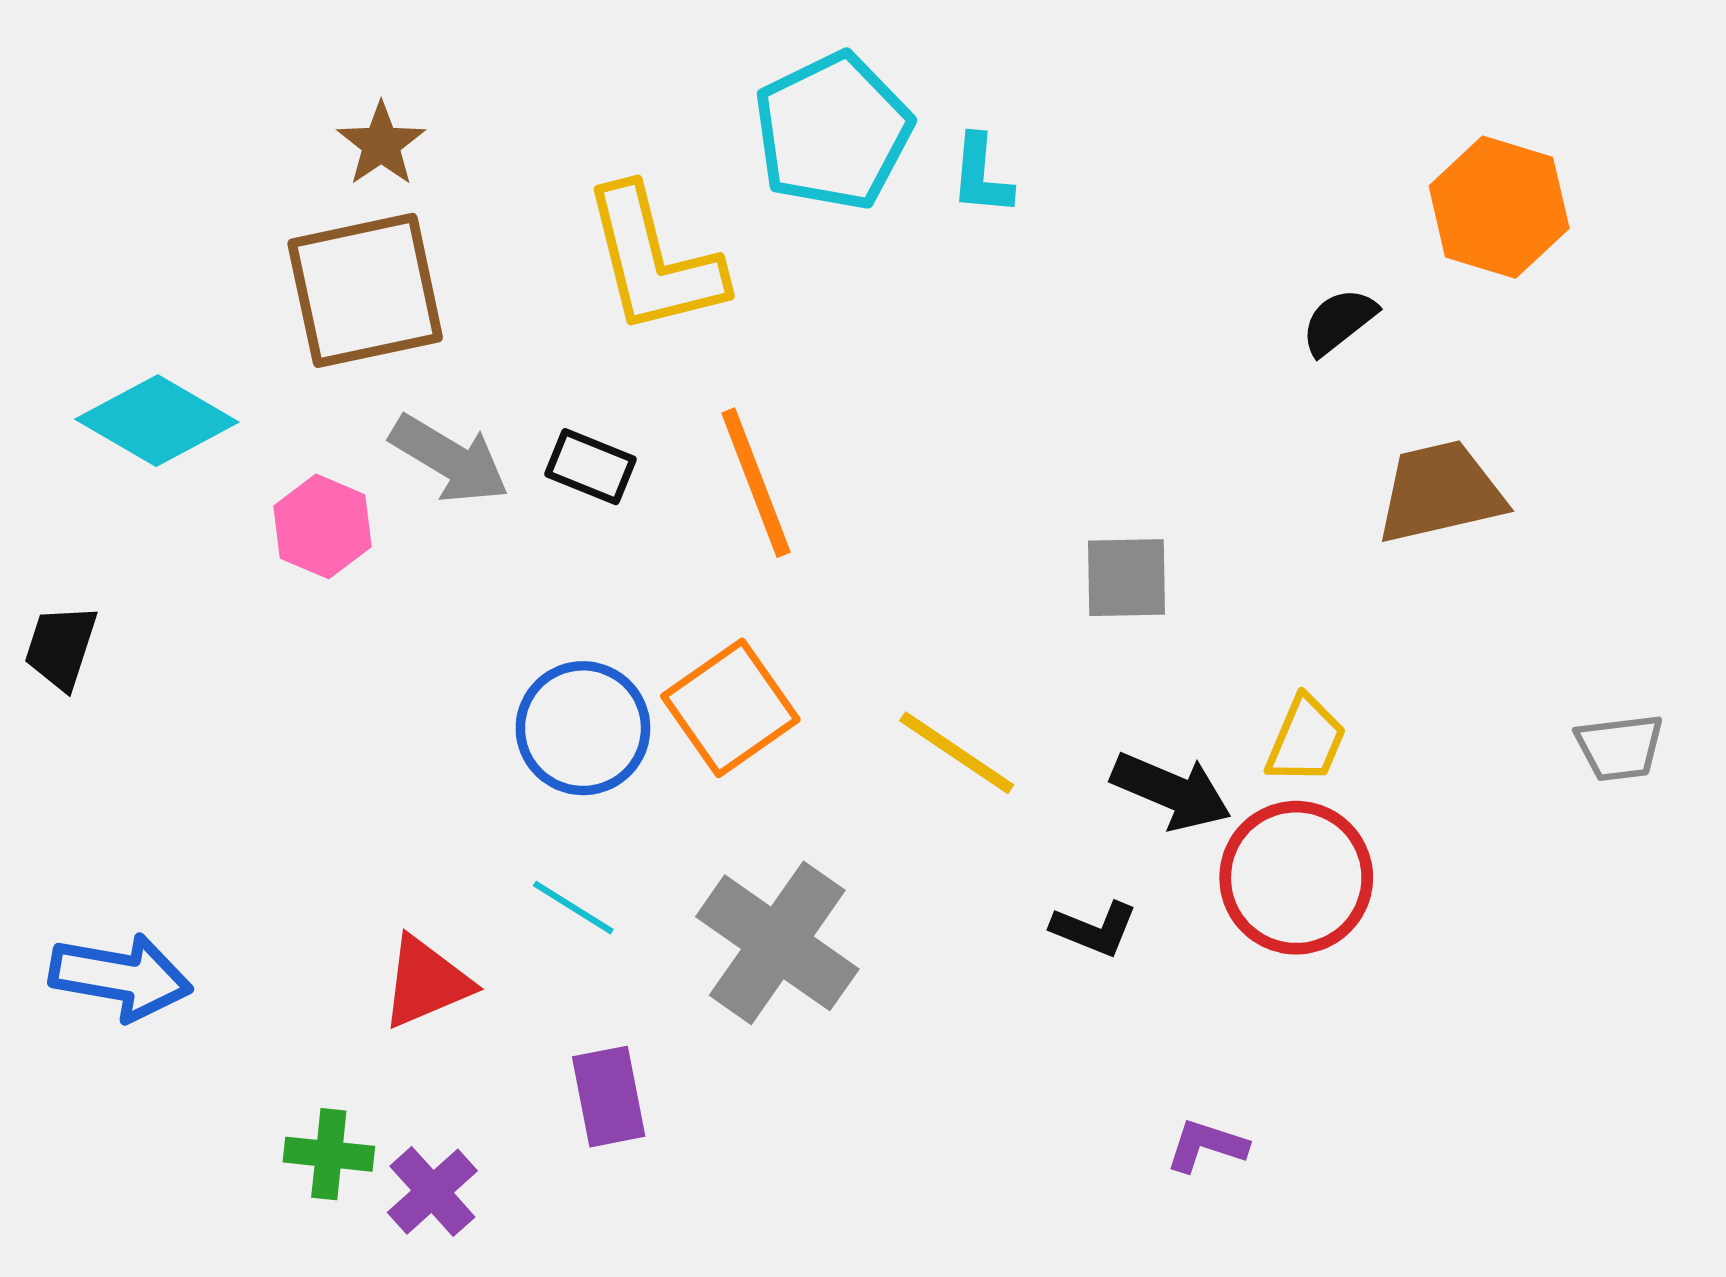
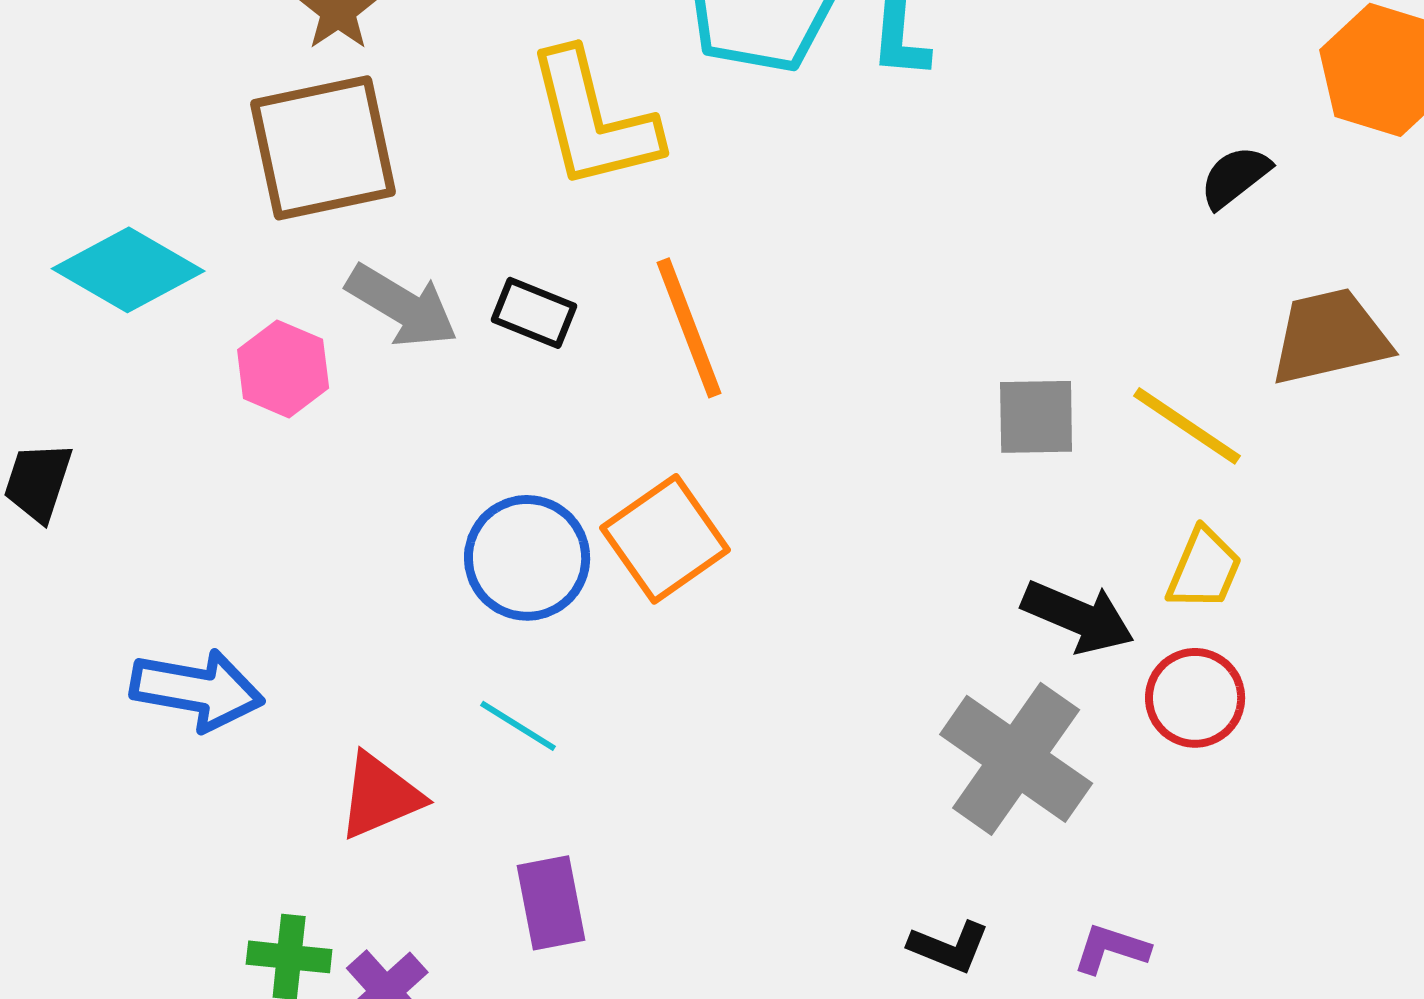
yellow line: (957, 753) -> (1187, 426), moved
red circle: (1296, 878) -> (1195, 698), size x0.7
black L-shape: (1094, 929) -> (949, 947), moved
gray cross: (777, 943) -> (1016, 759), moved
blue arrow: (121, 977) -> (197, 690), moved

